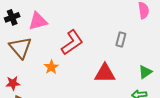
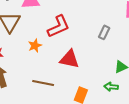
red triangle: (105, 73) -> (69, 59), moved

